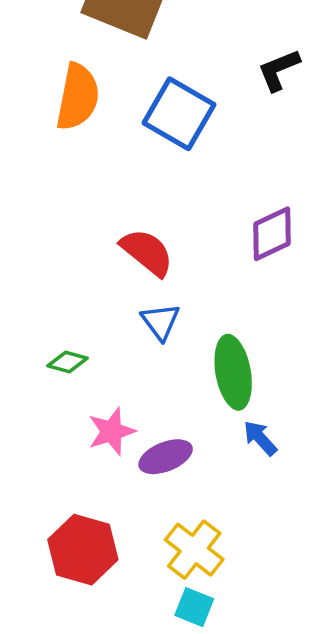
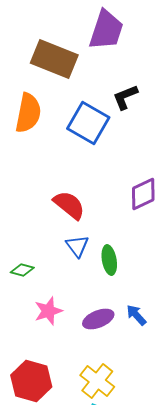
black L-shape: (279, 70) -> (125, 97), moved
green ellipse: (233, 372) -> (109, 260), moved, size x0.7
purple ellipse: (166, 457) -> (98, 319), moved

